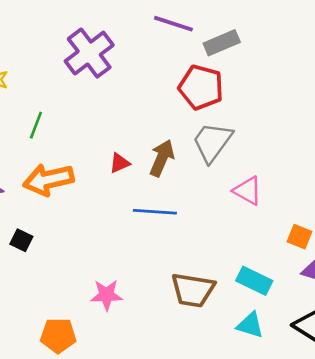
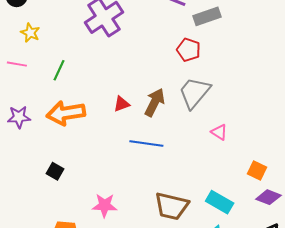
red pentagon: (201, 87) -> (189, 50), size x0.7
pink triangle: (248, 191) -> (219, 132), size x0.7
black square: (21, 240) -> (55, 171), moved

